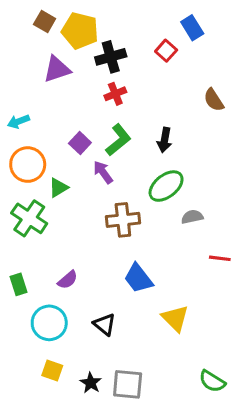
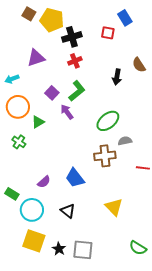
red square: (166, 51) -> (108, 33), turned -32
purple triangle: (57, 69) -> (36, 58), moved
black arrow: (165, 140) -> (117, 77), moved
green cross: (29, 218) -> (19, 142), size x0.6
brown cross: (123, 220) -> (105, 156), moved
blue trapezoid: (138, 278) -> (75, 178), moved
green rectangle: (18, 284) -> (12, 194), moved, turned -40
yellow square: (52, 371) -> (34, 241), size x1.6

